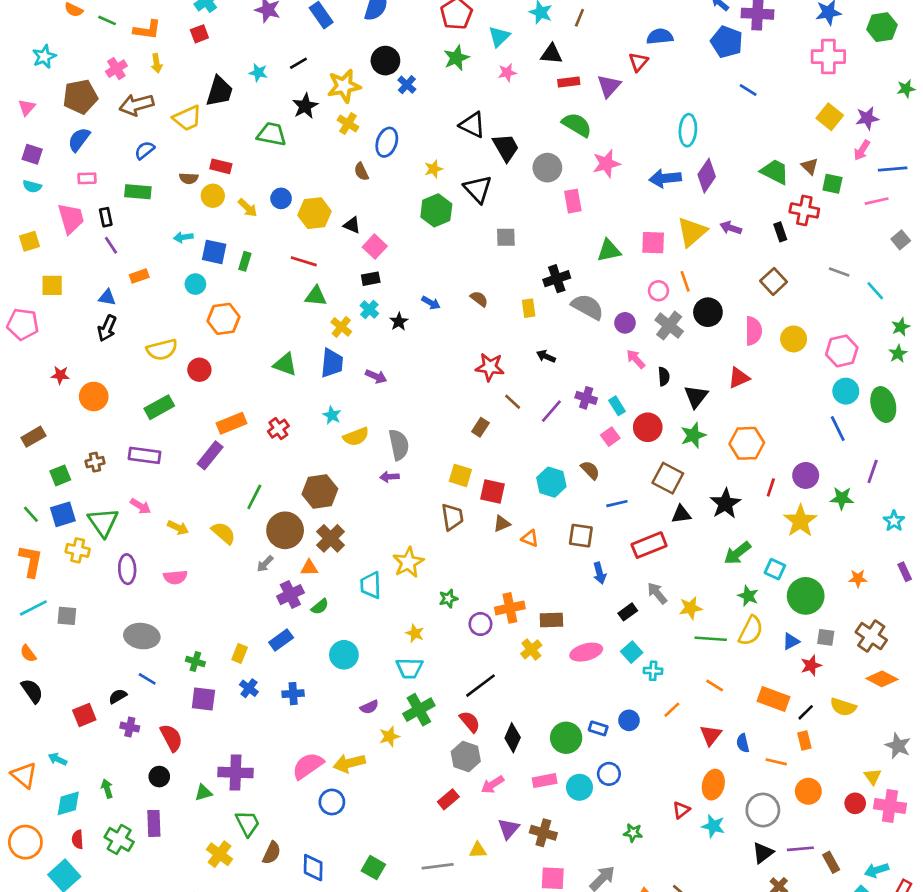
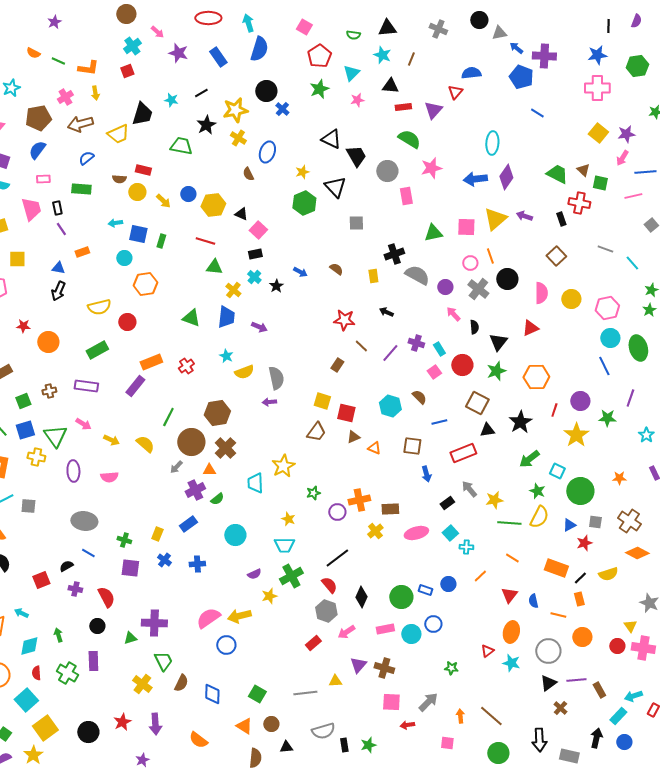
brown trapezoid: (452, 517) -> (316, 432), turned 45
yellow semicircle: (843, 707) -> (608, 574), turned -36

